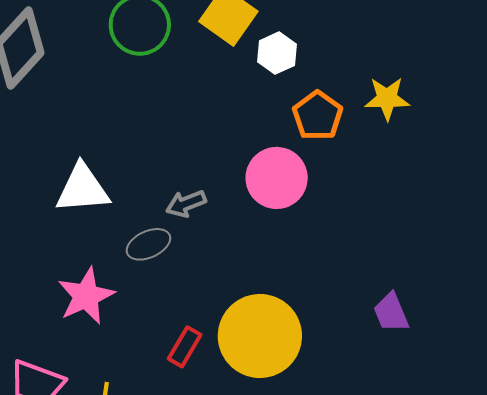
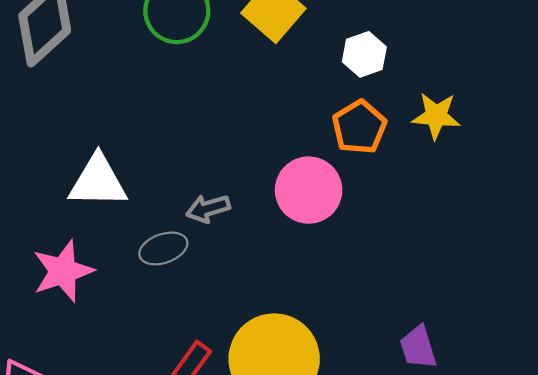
white hexagon: (277, 53) -> (364, 54), moved
pink star: (86, 296) -> (63, 271), moved

